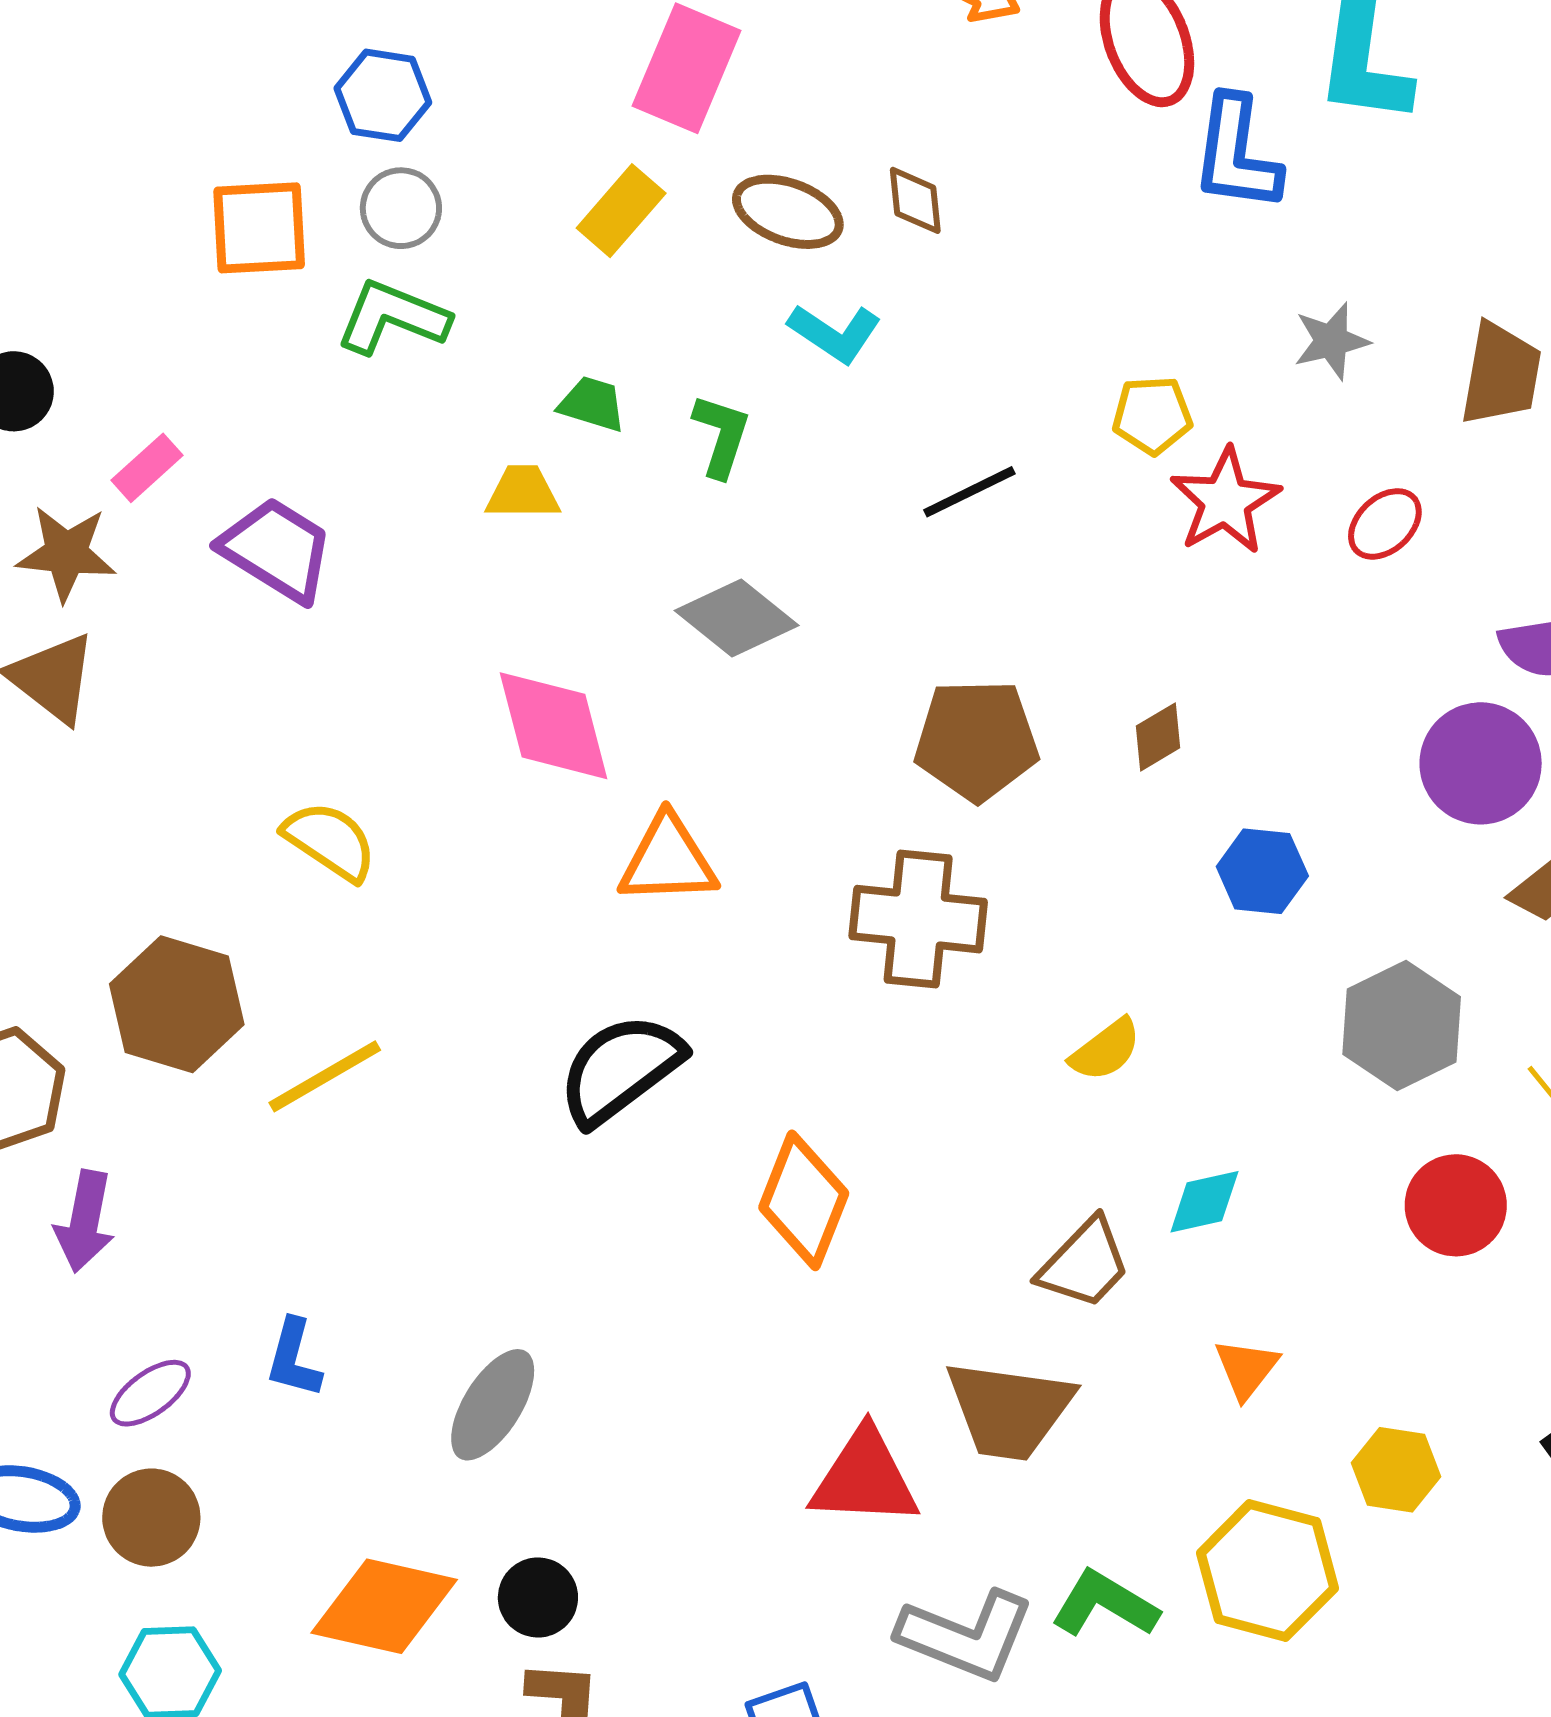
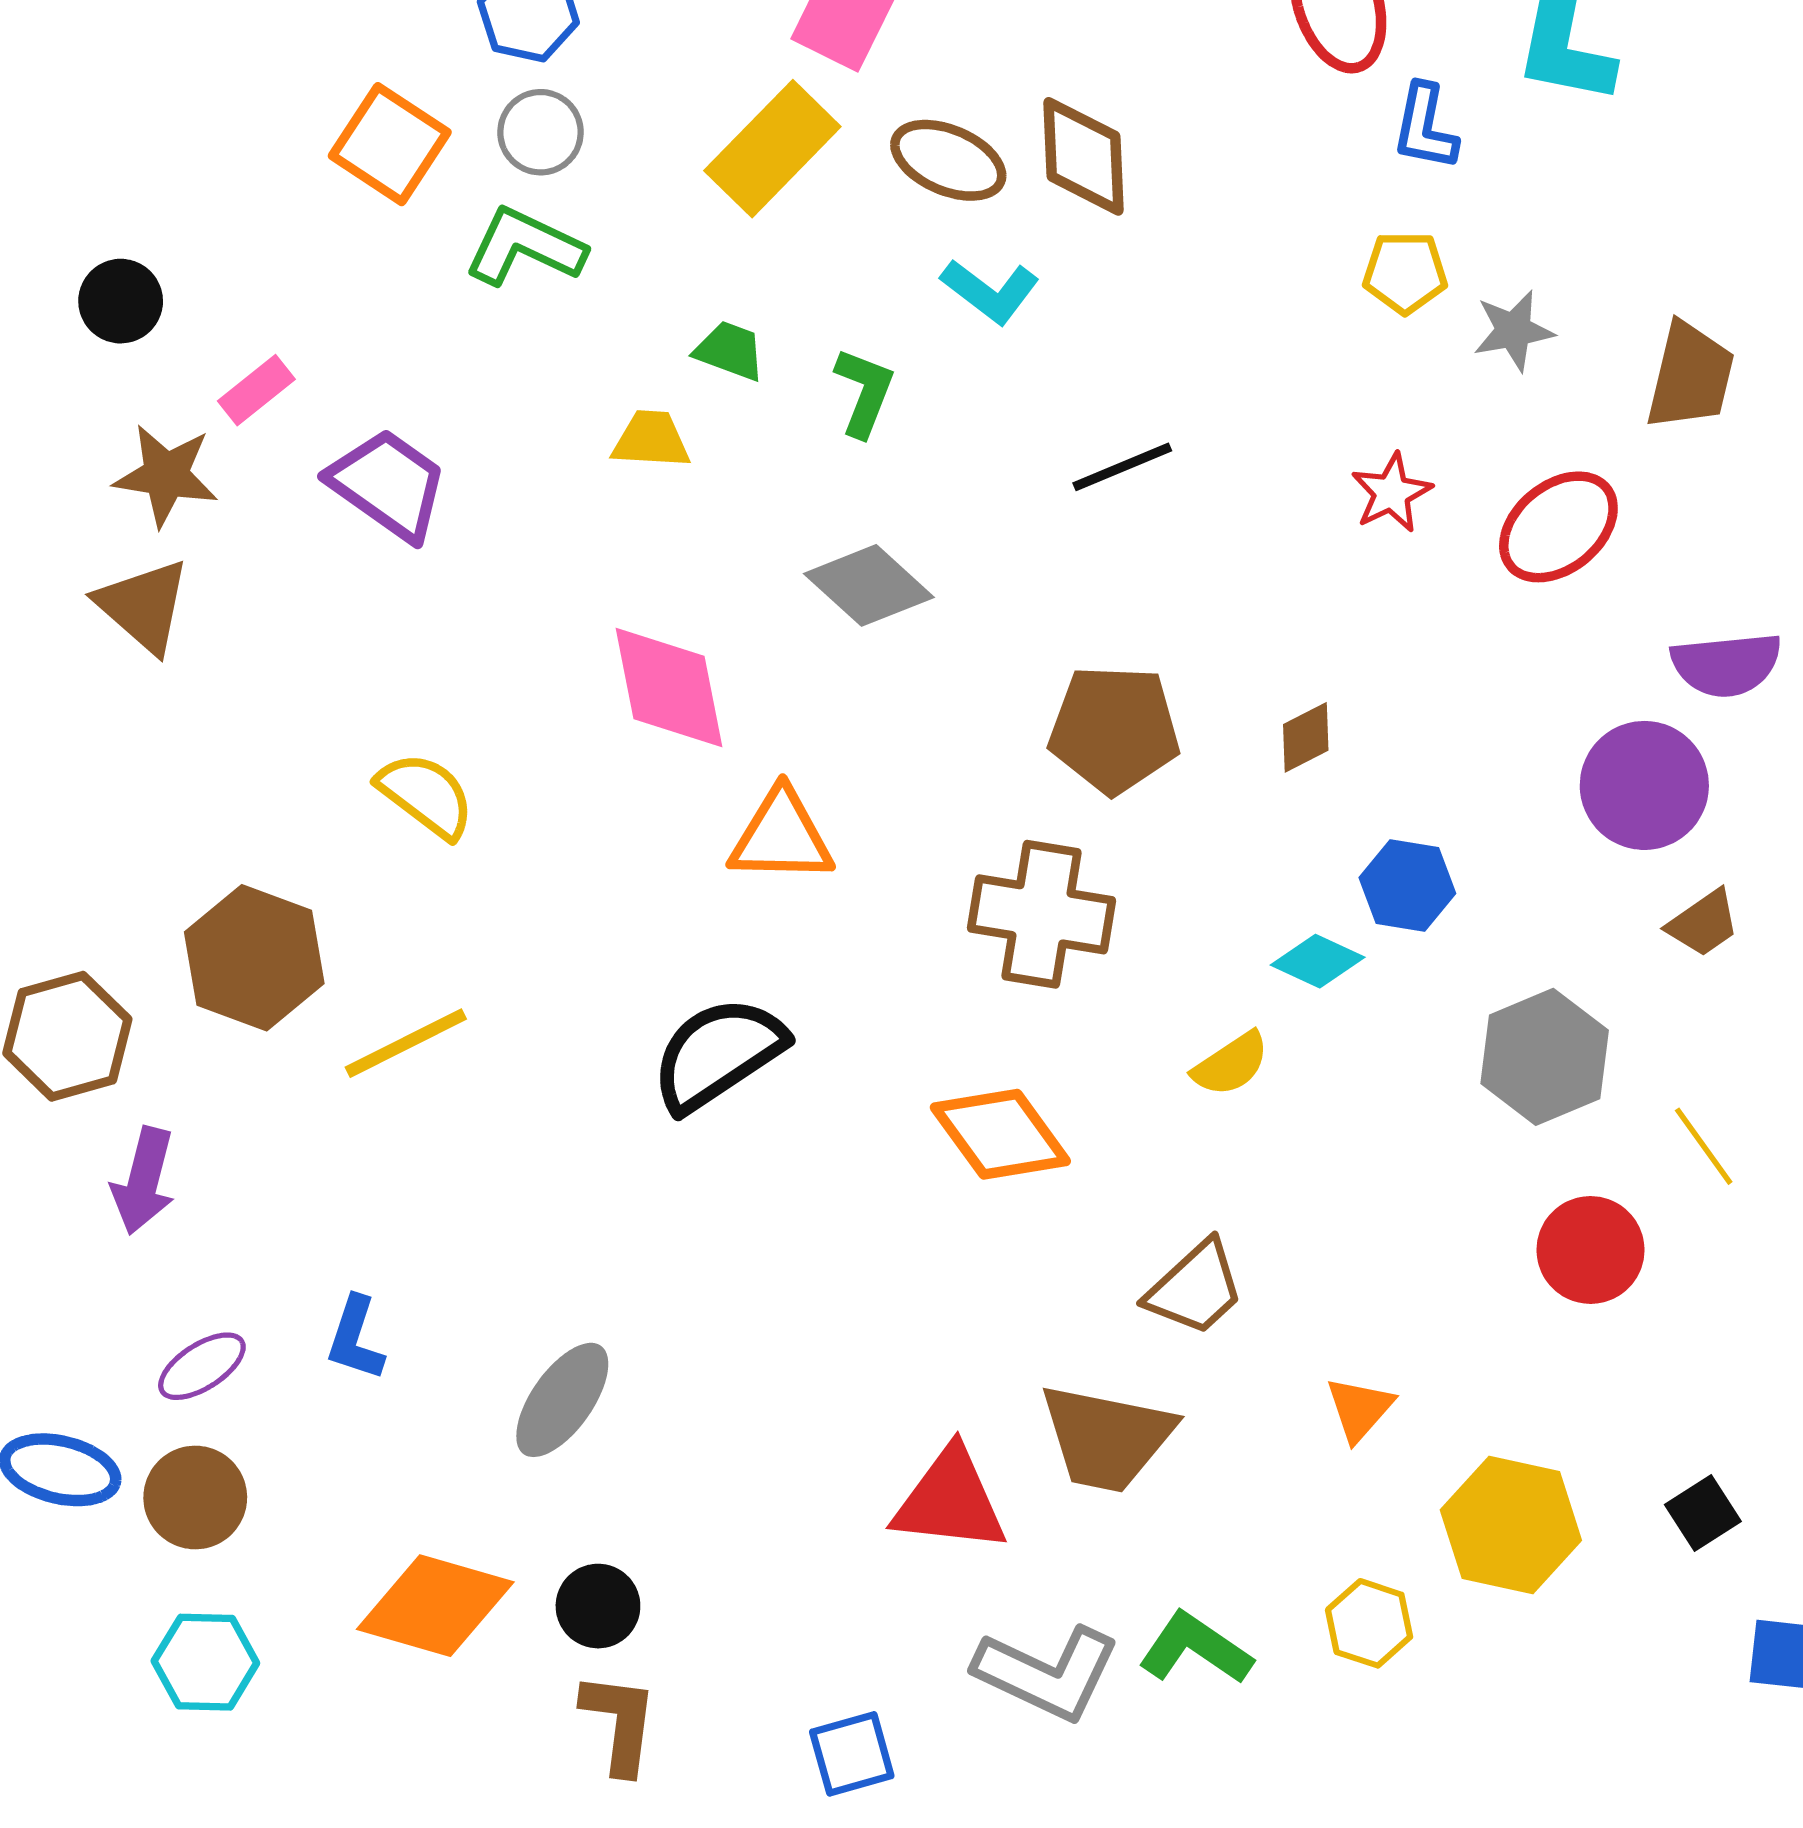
blue L-shape: (1236, 154) -> (1425, 127), size x0.7
brown diamond: (915, 200) -> (1083, 156), size x1.6
yellow rectangle: (621, 211) -> (772, 149), size x1.4
orange square: (259, 228) -> (390, 144), turned 33
yellow pentagon: (1152, 415) -> (1405, 273), moved
red star: (1225, 501) -> (1392, 493), size x0.7
red ellipse: (1385, 524) -> (1558, 527), size x1.5
orange diamond: (804, 1200) -> (1000, 1134), moved, turned -61
cyan diamond: (1204, 1202) -> (1318, 961), moved, turned 34
yellow hexagon: (1396, 1470) -> (1511, 1525), size x1.5
yellow hexagon: (1267, 1571) -> (1369, 1623), size x0.6

